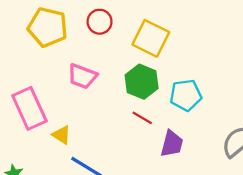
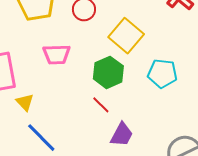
pink trapezoid: (82, 76) -> (57, 54), turned -36
cyan pentagon: (186, 95) -> (162, 73), moved

